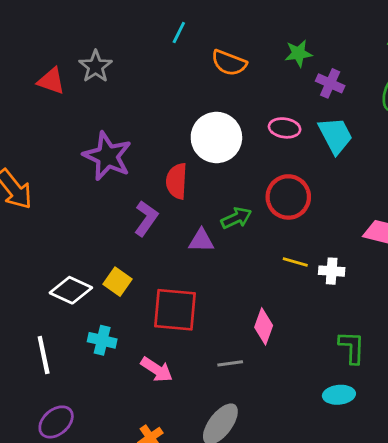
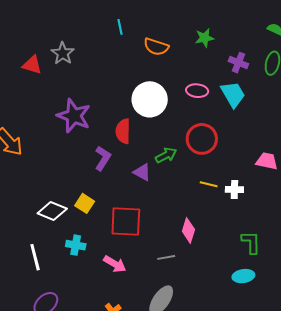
cyan line: (179, 32) -> (120, 27), turned -35
purple cross: (330, 83) -> (238, 63), moved
purple triangle: (201, 241) -> (142, 172), turned 30

